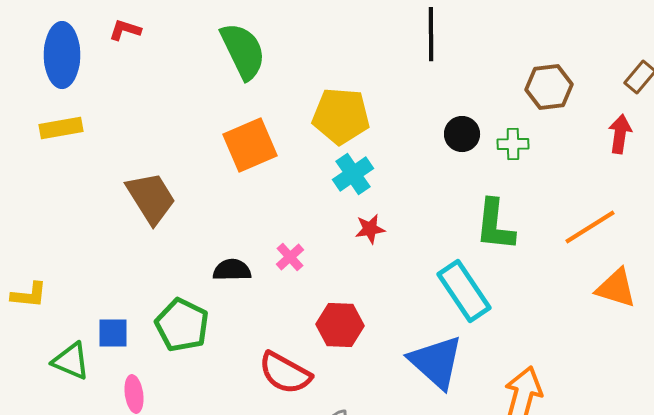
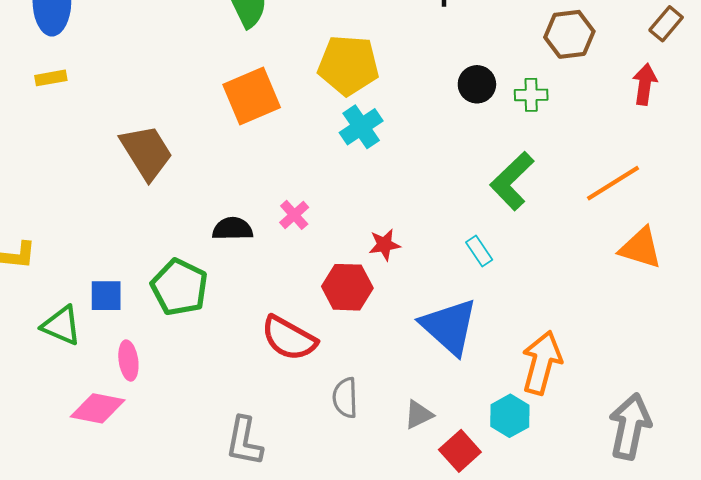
yellow rectangle: (61, 128) -> (51, 78), size x0.7
green L-shape: (495, 225) -> (512, 181), turned 40
red star: (370, 229) -> (384, 245), moved
cyan rectangle: (464, 291) -> (479, 251), size x0.5

